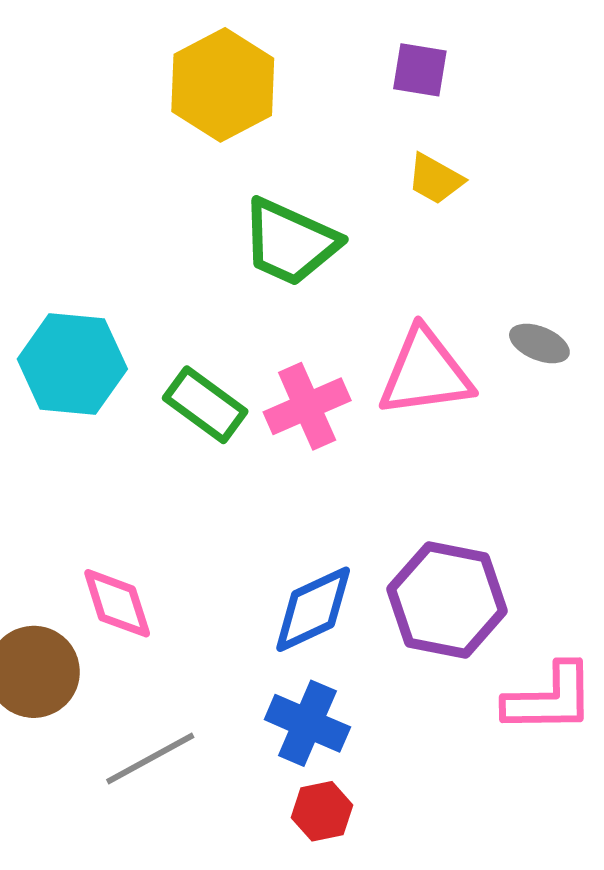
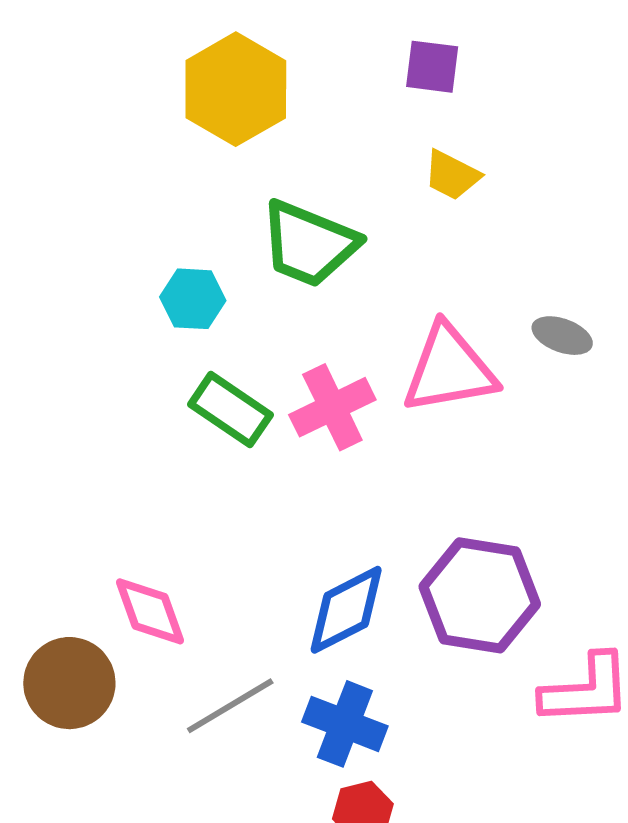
cyan hexagon: (72, 364) -> (193, 299), moved, size x0.6
gray line: (150, 758) -> (230, 706), moved

